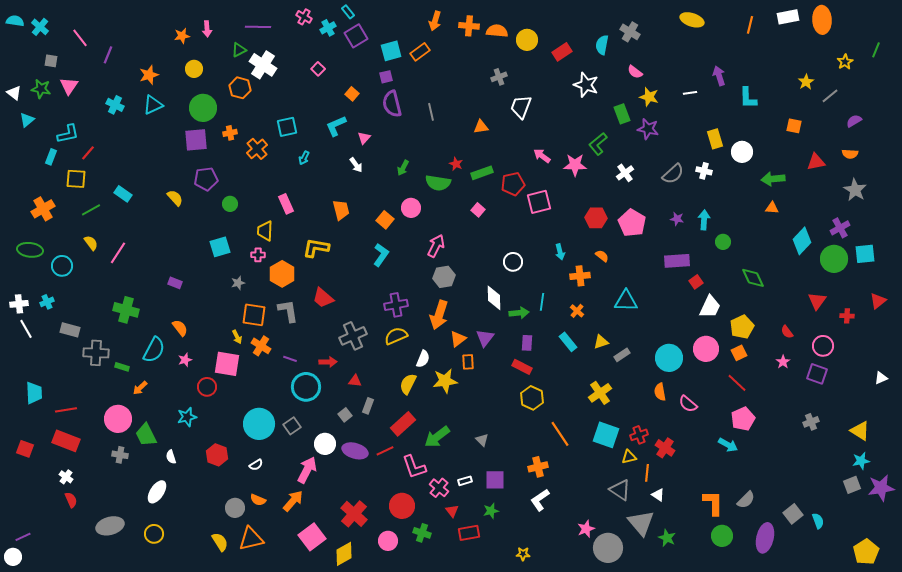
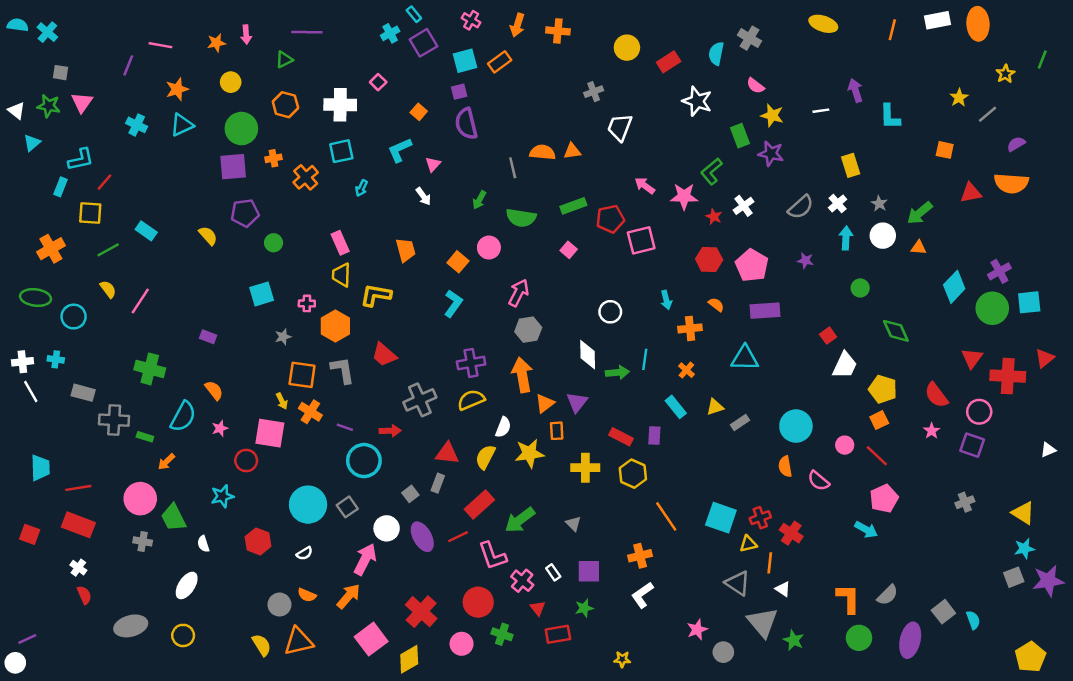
pink cross: (304, 17) -> (471, 20), moved
orange semicircle: (497, 31) -> (542, 152), moved
pink line: (80, 38) -> (160, 45), moved, turned -42
white cross: (263, 65) -> (340, 105), moved, turned -32
gray line: (431, 112) -> (513, 168), moved
white circle: (742, 152) -> (883, 236), moved
orange semicircle: (850, 154) -> (1011, 183), size x1.8
red star: (456, 164) -> (714, 217), moved
white cross: (704, 171) -> (838, 203), turned 35
green arrow: (773, 179) -> (920, 213), turned -35
gray star: (855, 190) -> (879, 203), moved, size x0.6
cyan arrow: (704, 220) -> (846, 238), moved
yellow trapezoid: (265, 231) -> (341, 275), moved
purple rectangle: (677, 261) -> (765, 311), moved
cyan cross: (47, 302) -> (56, 359), turned 32
orange arrow: (439, 315) -> (522, 375), turned 152
red cross: (847, 316) -> (1008, 376), size x2.0
yellow pentagon: (742, 327) -> (883, 389), turned -30
red semicircle: (787, 332) -> (936, 395), size x1.6
purple rectangle: (527, 343) -> (654, 436), moved
pink circle: (706, 349) -> (845, 445), moved, size x0.6
red triangle: (355, 381) -> (447, 453), moved, size x1.5
yellow cross: (600, 393) -> (585, 468), moved, turned 35
purple ellipse: (355, 451) -> (422, 537), turned 45
white rectangle: (465, 481) -> (553, 572), turned 72
gray circle: (608, 548) -> (723, 652), size x0.6

